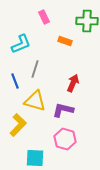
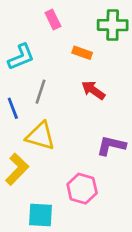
red arrow: (73, 83) -> (93, 90), moved, turned -78
purple L-shape: (63, 110) -> (111, 146), moved

